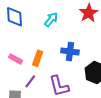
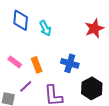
cyan arrow: (51, 19) -> (45, 28), moved, turned 105
orange rectangle: (38, 58) -> (37, 65), turned -49

